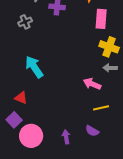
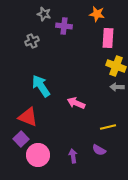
pink arrow: (92, 84) -> (76, 103), moved
red triangle: (21, 98) -> (28, 117), size x1.5

